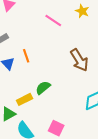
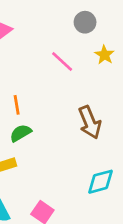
green semicircle: (43, 88) -> (21, 133), moved

